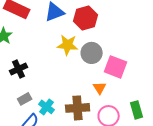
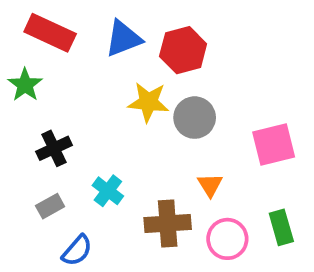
pink square: (116, 67) -> (274, 145), moved, turned -35
gray rectangle: (25, 99) -> (50, 206), moved
cyan cross: (47, 107) -> (108, 191), moved

